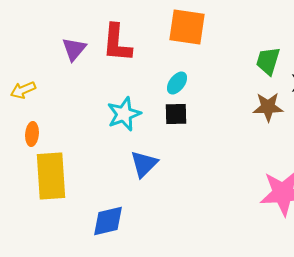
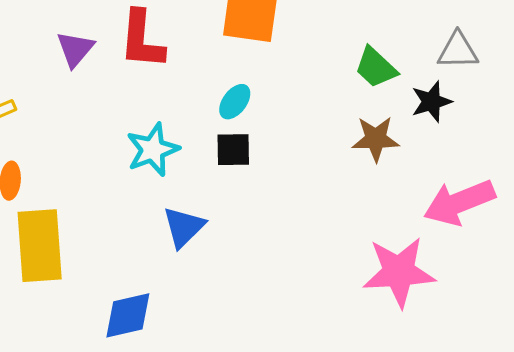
green trapezoid: (268, 61) -> (376, 68), turned -64

